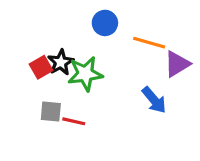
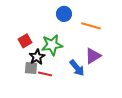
black star: (61, 62) -> (37, 57), moved
purple triangle: (177, 64) -> (93, 56), moved
blue arrow: (154, 100) -> (77, 68), moved

